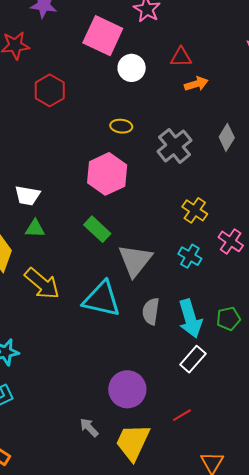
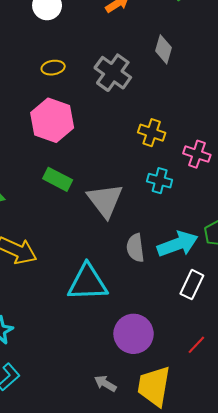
cyan triangle: (102, 299) -> (88, 283), moved
cyan arrow: (190, 319) -> (178, 244), turned -78

